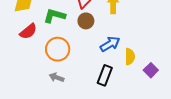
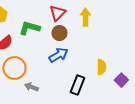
blue arrow: (110, 44) -> (58, 55), moved
orange circle: (58, 49) -> (14, 68), moved

